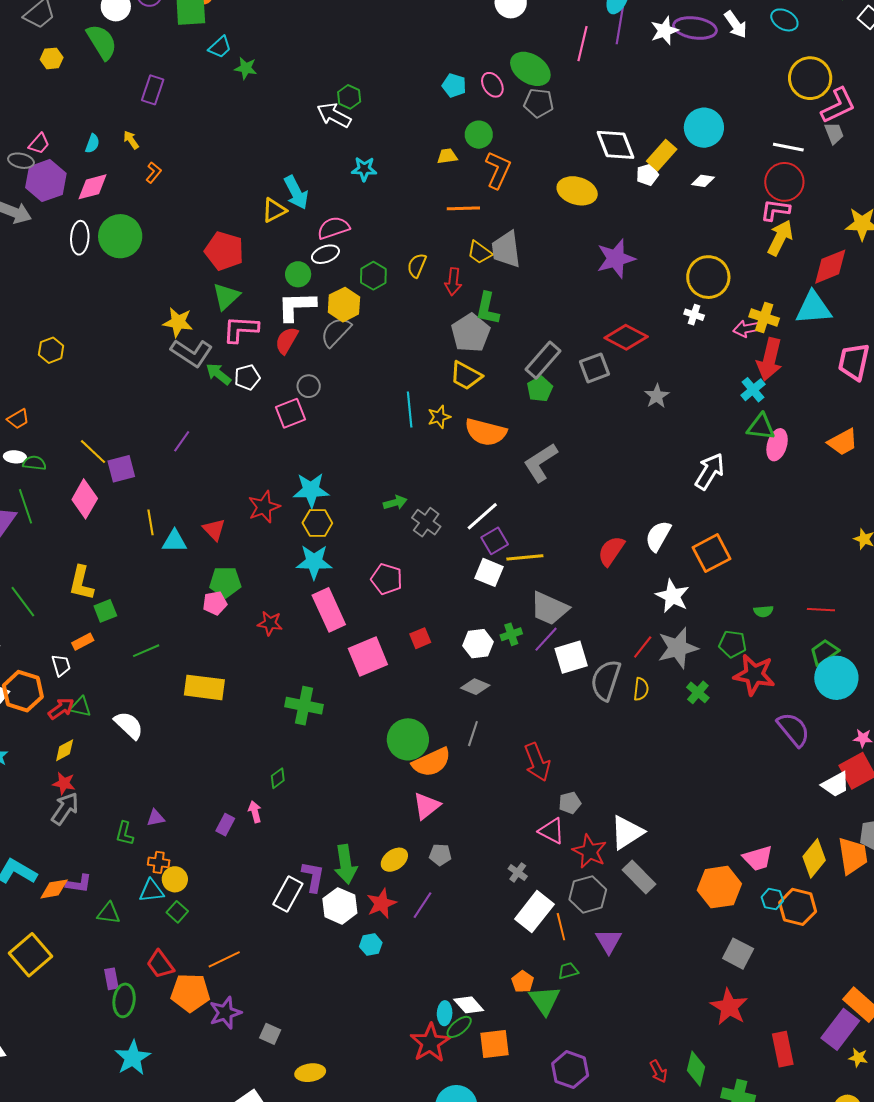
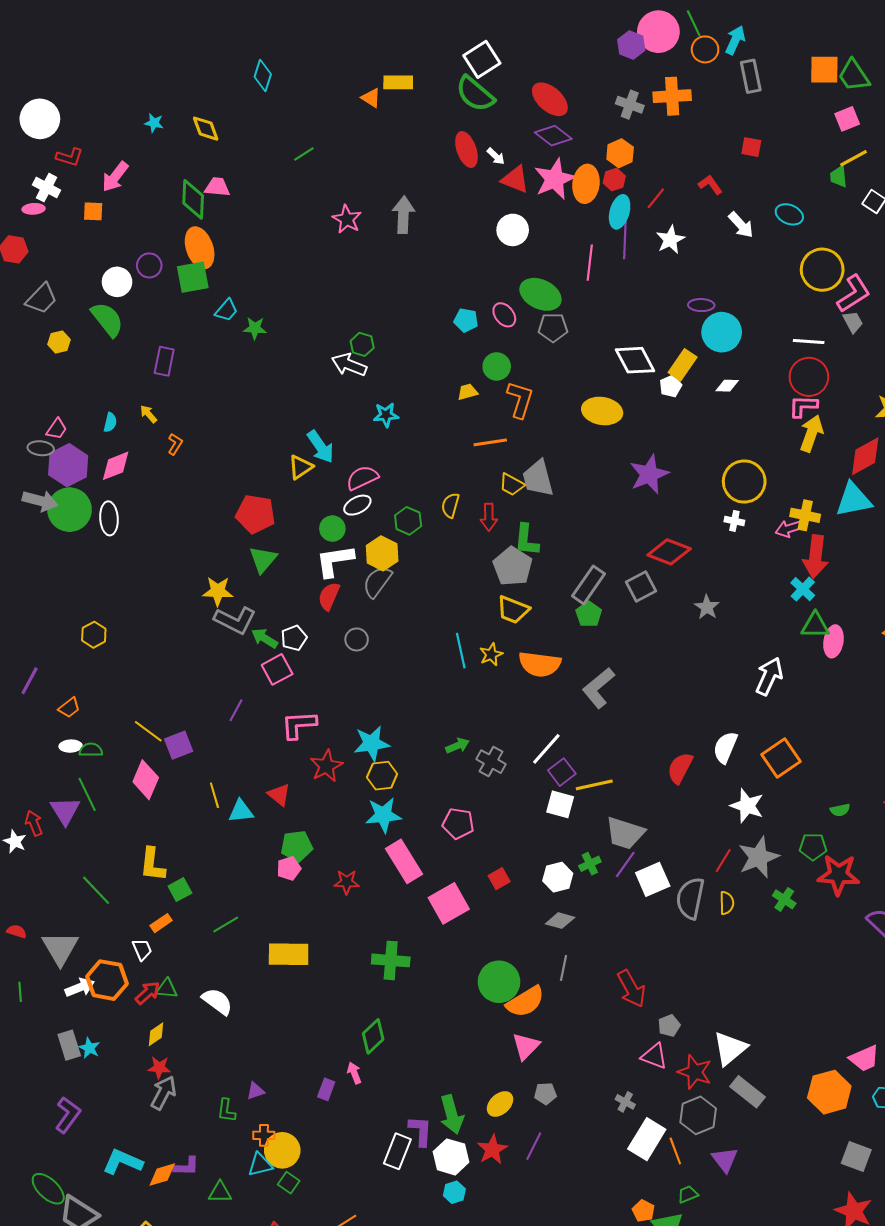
purple ellipse: (695, 28) -> (701, 305), moved, size x0.6
green circle: (120, 236) -> (70, 510), moved
pink L-shape: (241, 329) -> (299, 725), moved
pink square: (291, 413) -> (277, 669), moved
green diamond: (278, 778) -> (373, 1036), size x1.6
yellow circle: (175, 879) -> (282, 1150), size x1.4
cyan hexagon: (371, 945) -> (454, 1192), moved

